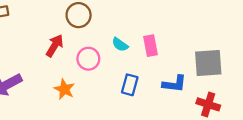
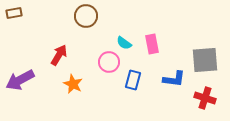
red arrow: (55, 46) -> (59, 55), moved
pink circle: (88, 59) -> (109, 62), moved

